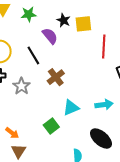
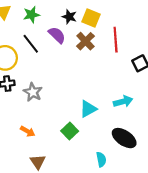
yellow square: (83, 24) -> (91, 18), turned 36
black line: (33, 55) -> (31, 44), moved
brown cross: (56, 77) -> (85, 41), moved
orange arrow: (12, 133) -> (28, 131), moved

